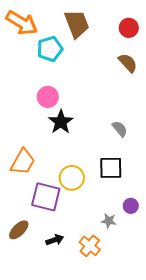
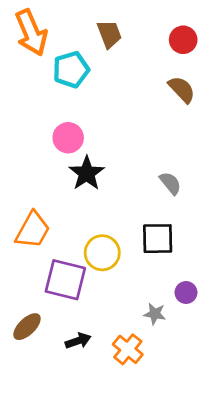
orange arrow: (22, 23) -> (31, 33), turned 36
brown trapezoid: (77, 24) -> (109, 34), size x0.7

